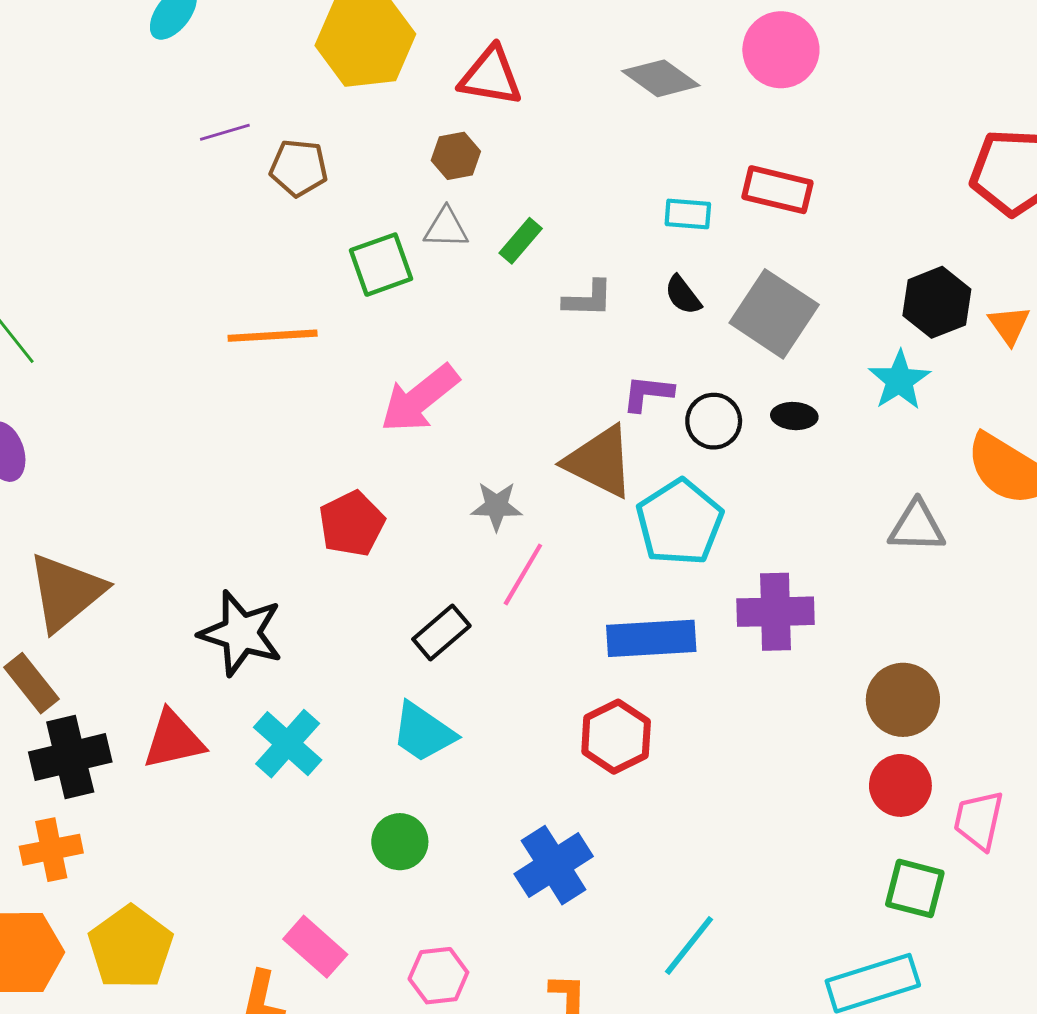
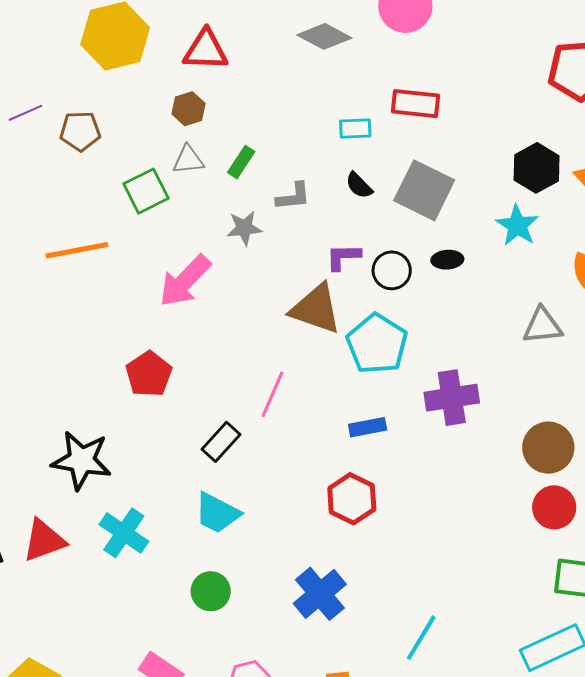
gray star: (497, 506) -> (244, 228), moved
blue rectangle: (651, 638) -> (368, 427), size x0.6

